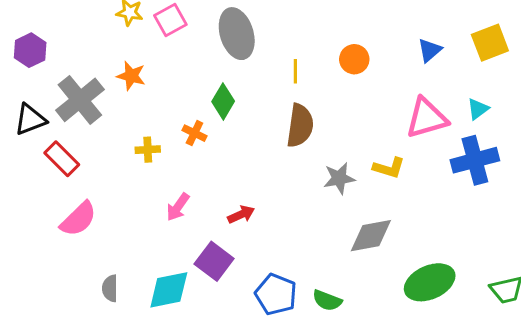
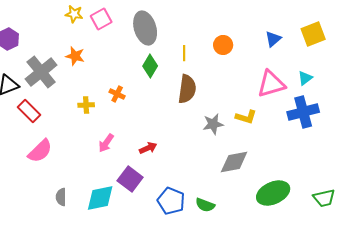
green diamond: (223, 101) -> (150, 66), moved

